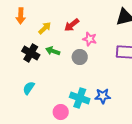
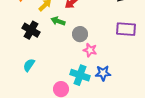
pink star: (90, 39) -> (90, 50), moved
green arrow: (53, 51) -> (58, 21), moved

